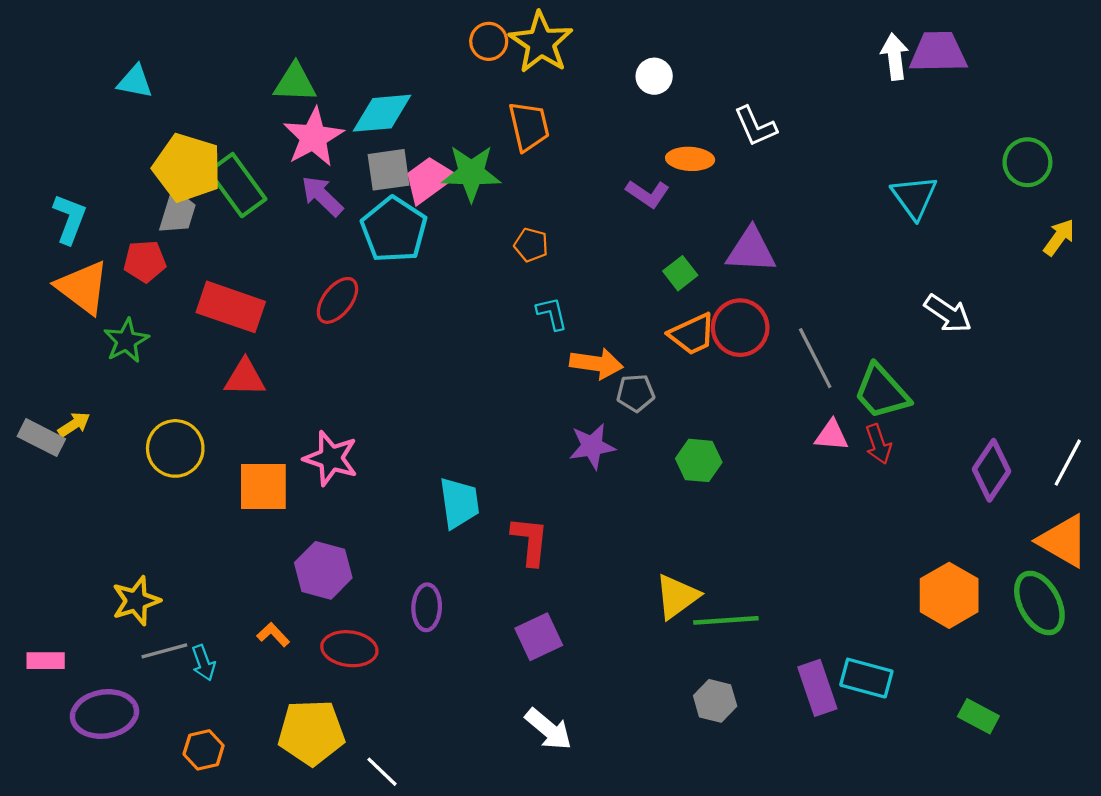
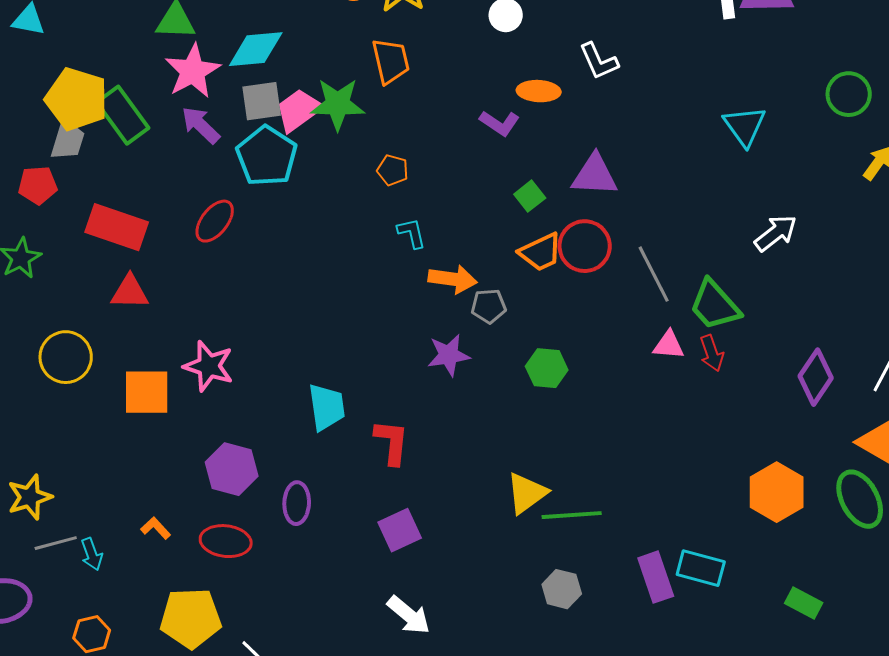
white arrow: (948, 313) -> (776, 233), turned -72
purple hexagon: (323, 570) -> (232, 469), moved

